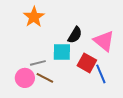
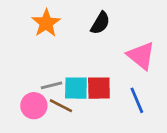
black semicircle: (75, 35) -> (100, 23), moved
cyan square: (62, 52) -> (76, 88), moved
red square: (87, 63) -> (99, 88), moved, turned -30

